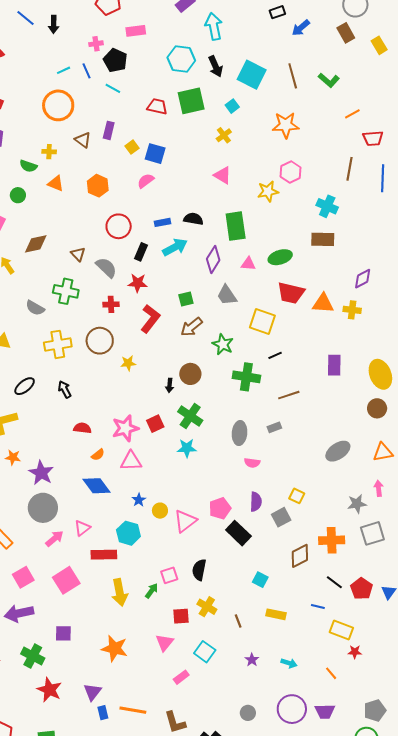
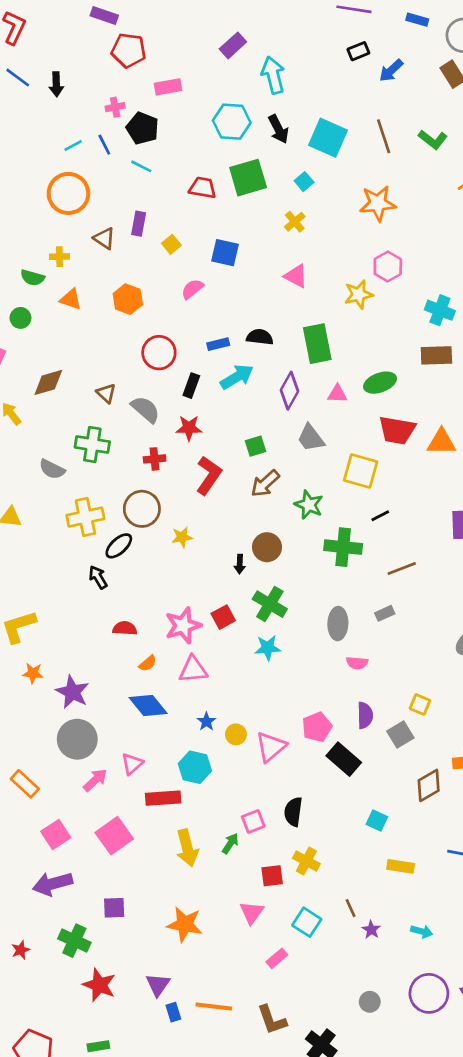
blue square: (155, 154) -> (225, 253), moved
black ellipse: (25, 386) -> (119, 546), moved
brown line: (238, 621) -> (351, 908), moved

